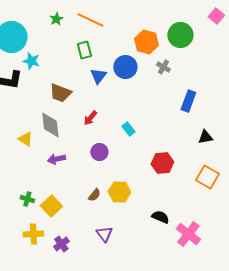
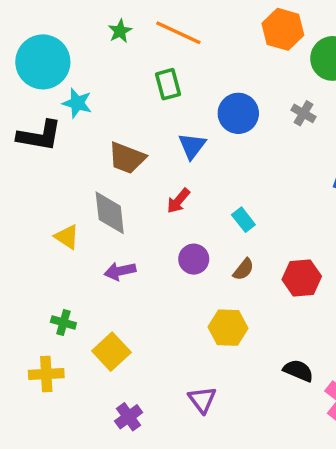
orange hexagon: (146, 42) -> (283, 29), moved
blue triangle: (98, 76) -> (192, 146), moved
brown semicircle: (94, 195) -> (243, 269), moved
green cross: (27, 199) -> (63, 323), moved
yellow cross: (33, 234) -> (46, 374), moved

